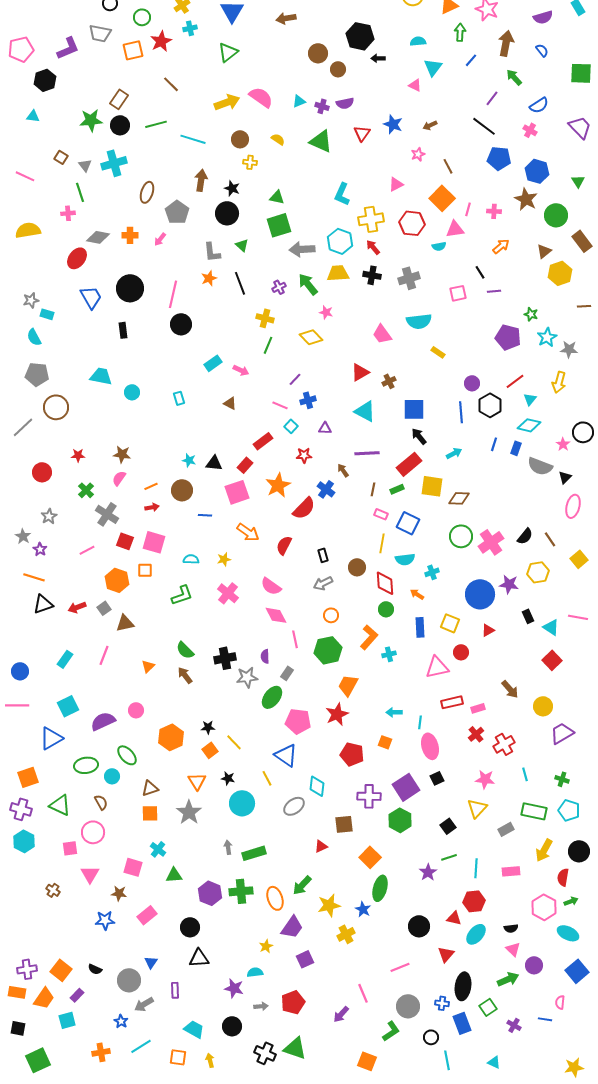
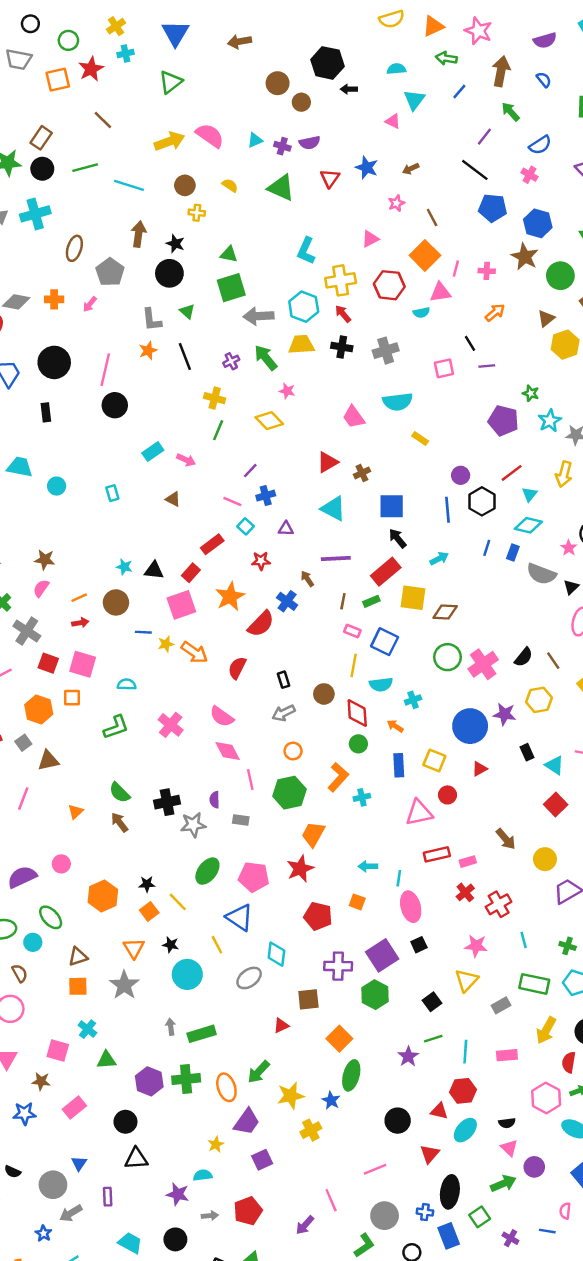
green arrow: (460, 32) -> (446, 58), turned -84
yellow star: (224, 559) -> (166, 644), moved
gray rectangle: (287, 673) -> (241, 820), turned 64
green ellipse: (272, 697) -> (207, 871), moved

